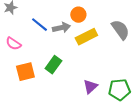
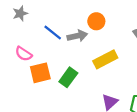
yellow rectangle: (86, 37) -> (105, 59), moved
orange square: (25, 72) -> (40, 73), moved

